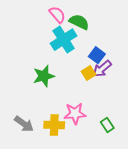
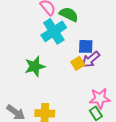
blue square: (97, 55) -> (86, 46), turned -35
pink star: (75, 114) -> (100, 98), moved

